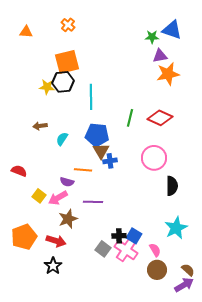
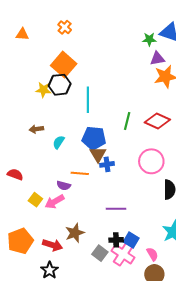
orange square: (67, 62) -> (64, 65), turned -35
purple line: (93, 202) -> (116, 209), moved
brown star: (68, 219) -> (75, 233), moved

